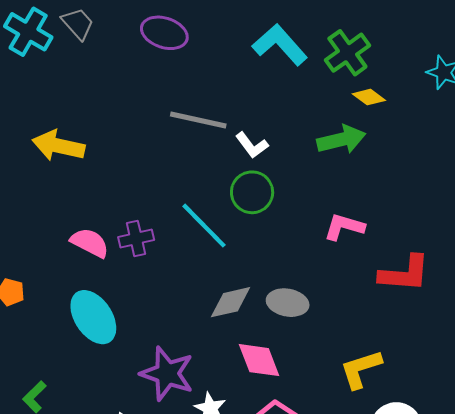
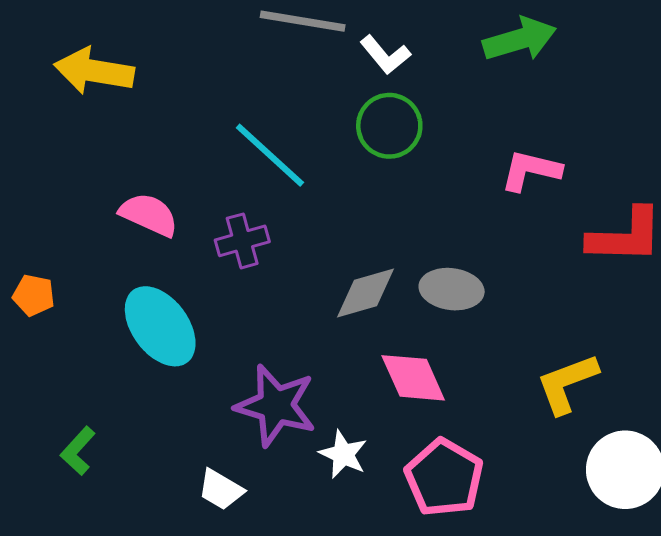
cyan line: (204, 226) -> (270, 155), moved
purple cross: (136, 239) -> (242, 241), moved

